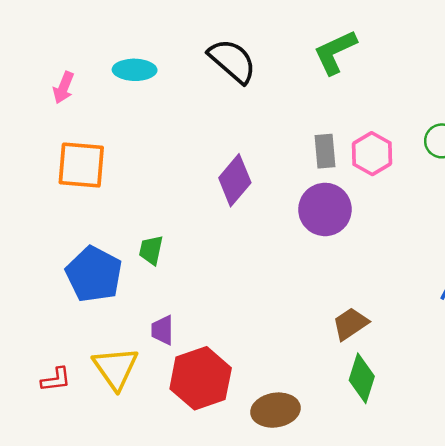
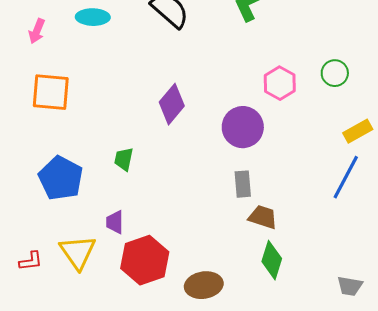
gray rectangle: (325, 151) -> (243, 184), moved
green trapezoid: (151, 250) -> (124, 159), moved
brown trapezoid: (350, 324) -> (263, 217), turned 52

